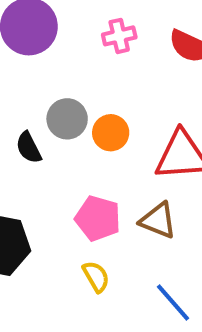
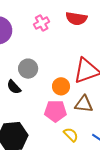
orange circle: (111, 133) -> (61, 86), moved
yellow semicircle: (96, 277) -> (71, 135), moved

